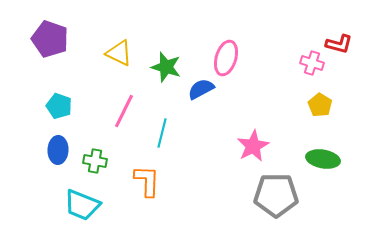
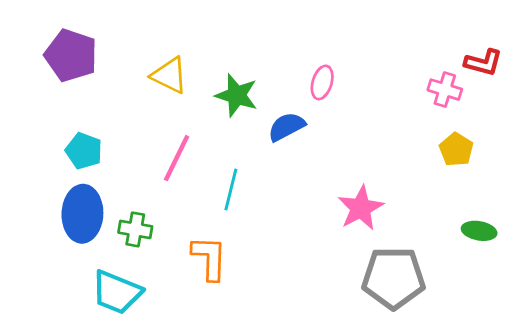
pink ellipse: (226, 58) -> (322, 82), size x0.7
blue ellipse: (58, 150) -> (82, 214), size x1.4
green ellipse: (323, 159) -> (479, 231), moved, size x0.7

